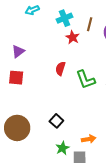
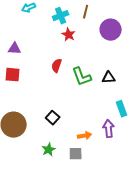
brown line: (90, 24) -> (86, 12), moved
purple triangle: (18, 51) -> (15, 49), turned 40
green star: (62, 148) -> (49, 150), moved

